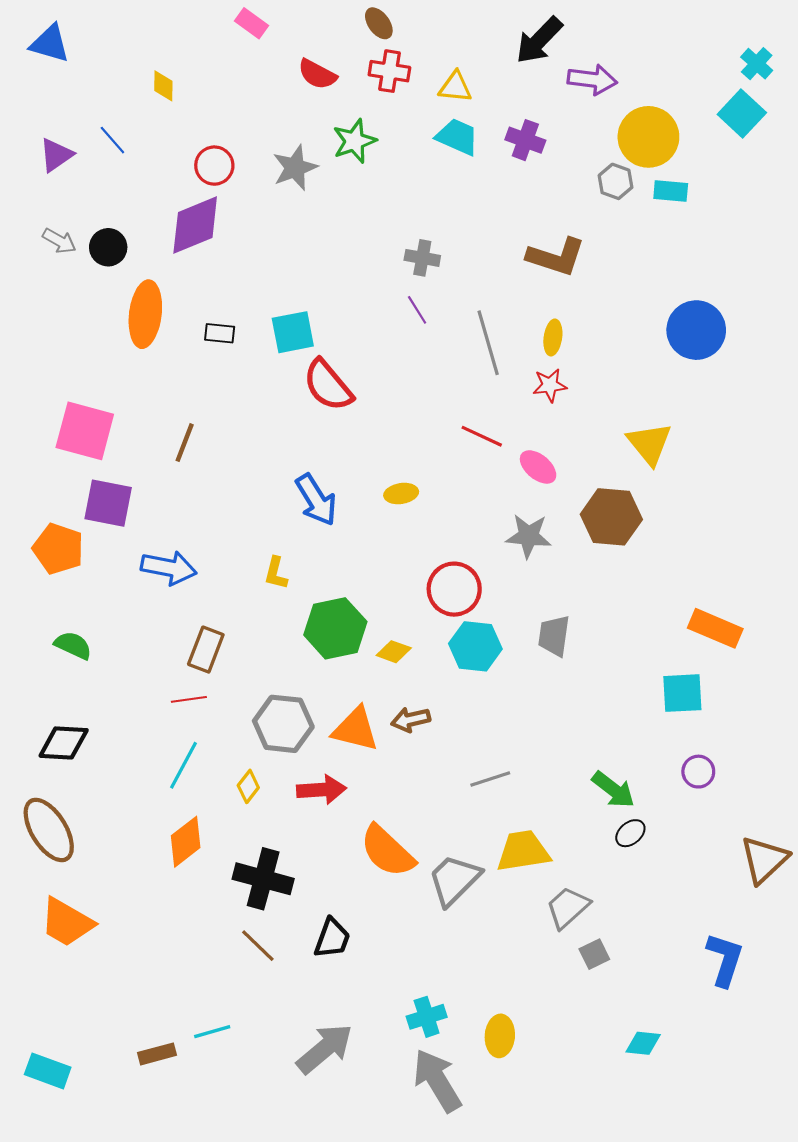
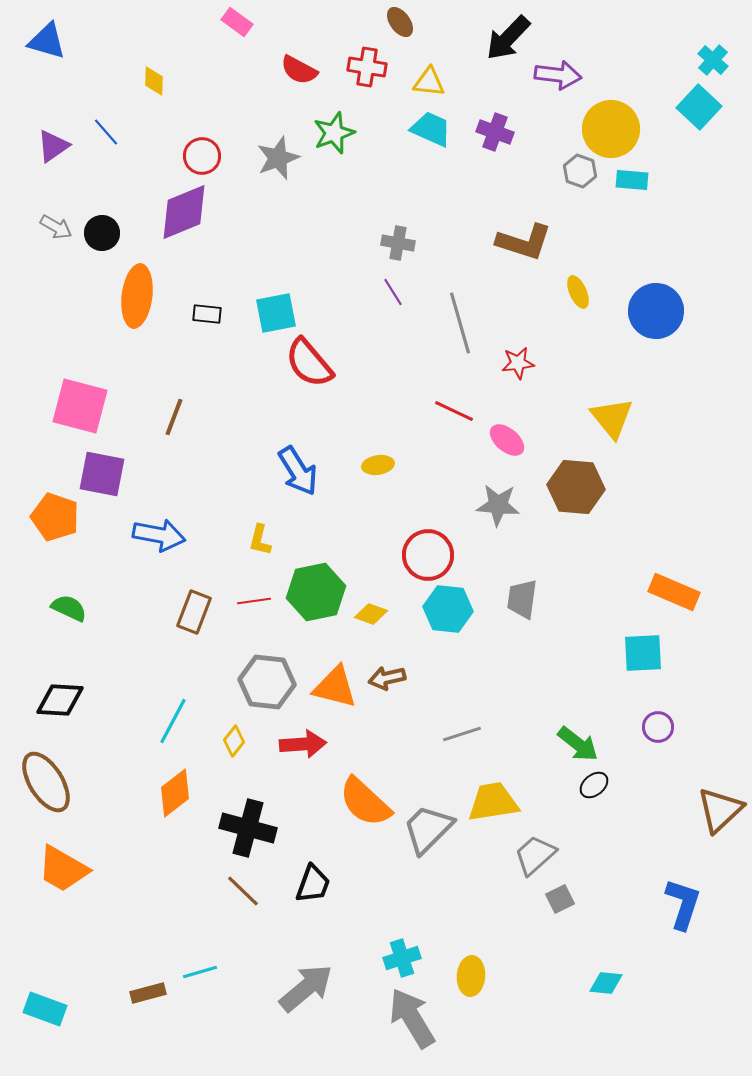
brown ellipse: (379, 23) -> (400, 22), moved
yellow ellipse: (553, 337) -> (578, 292), moved, turned -32
red line: (189, 699) -> (254, 601), moved

